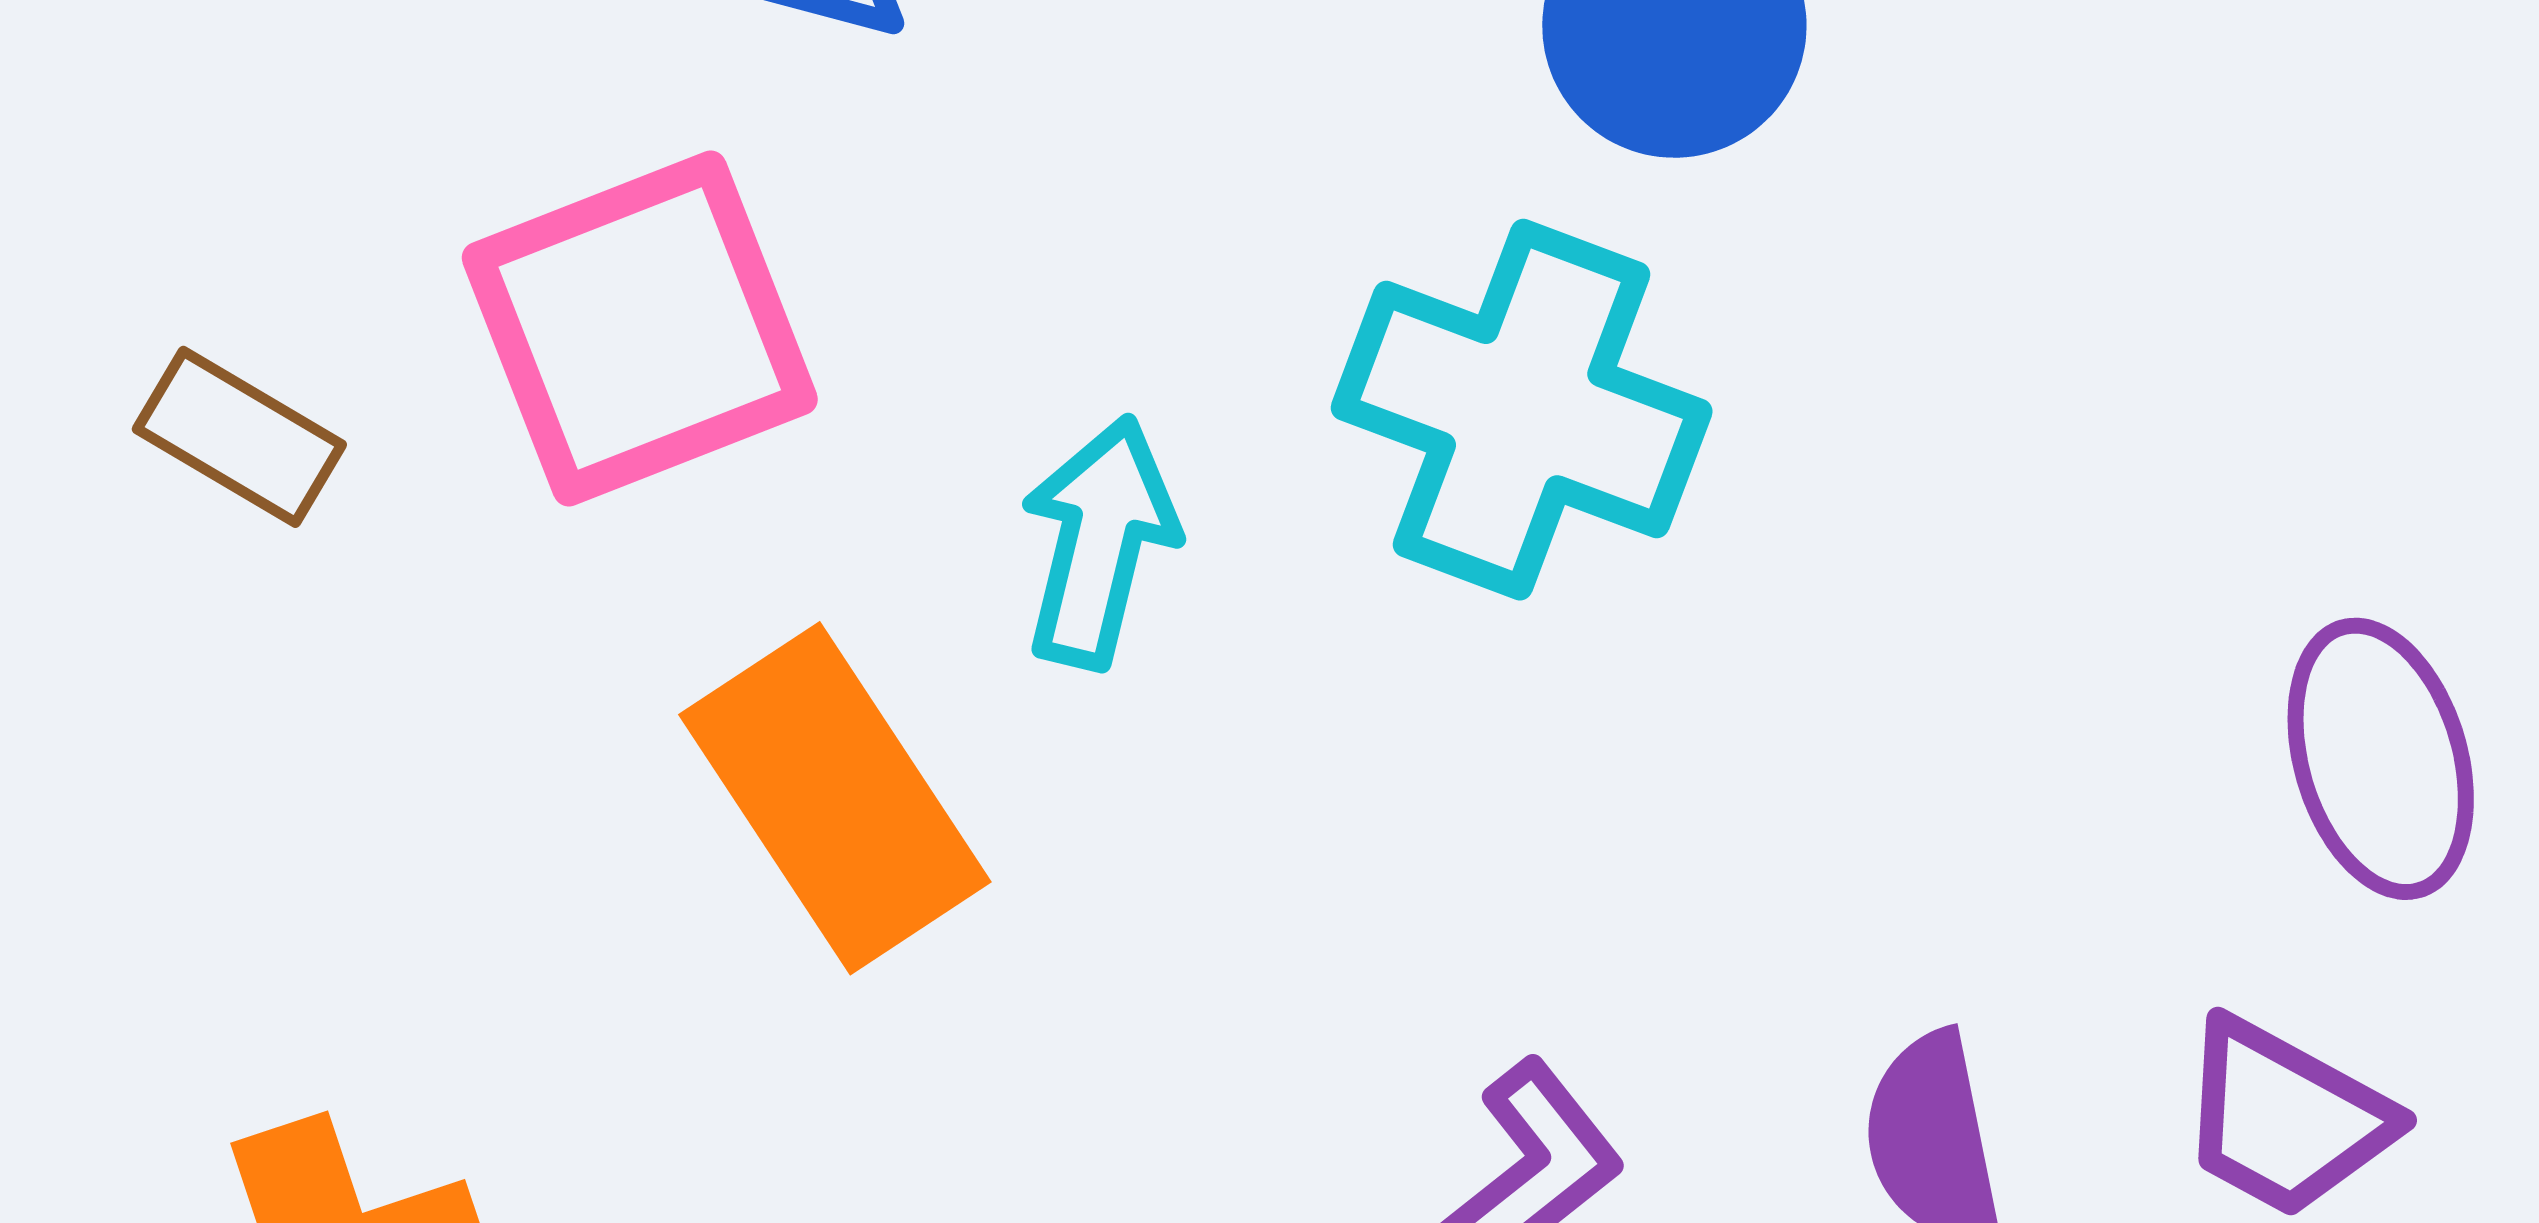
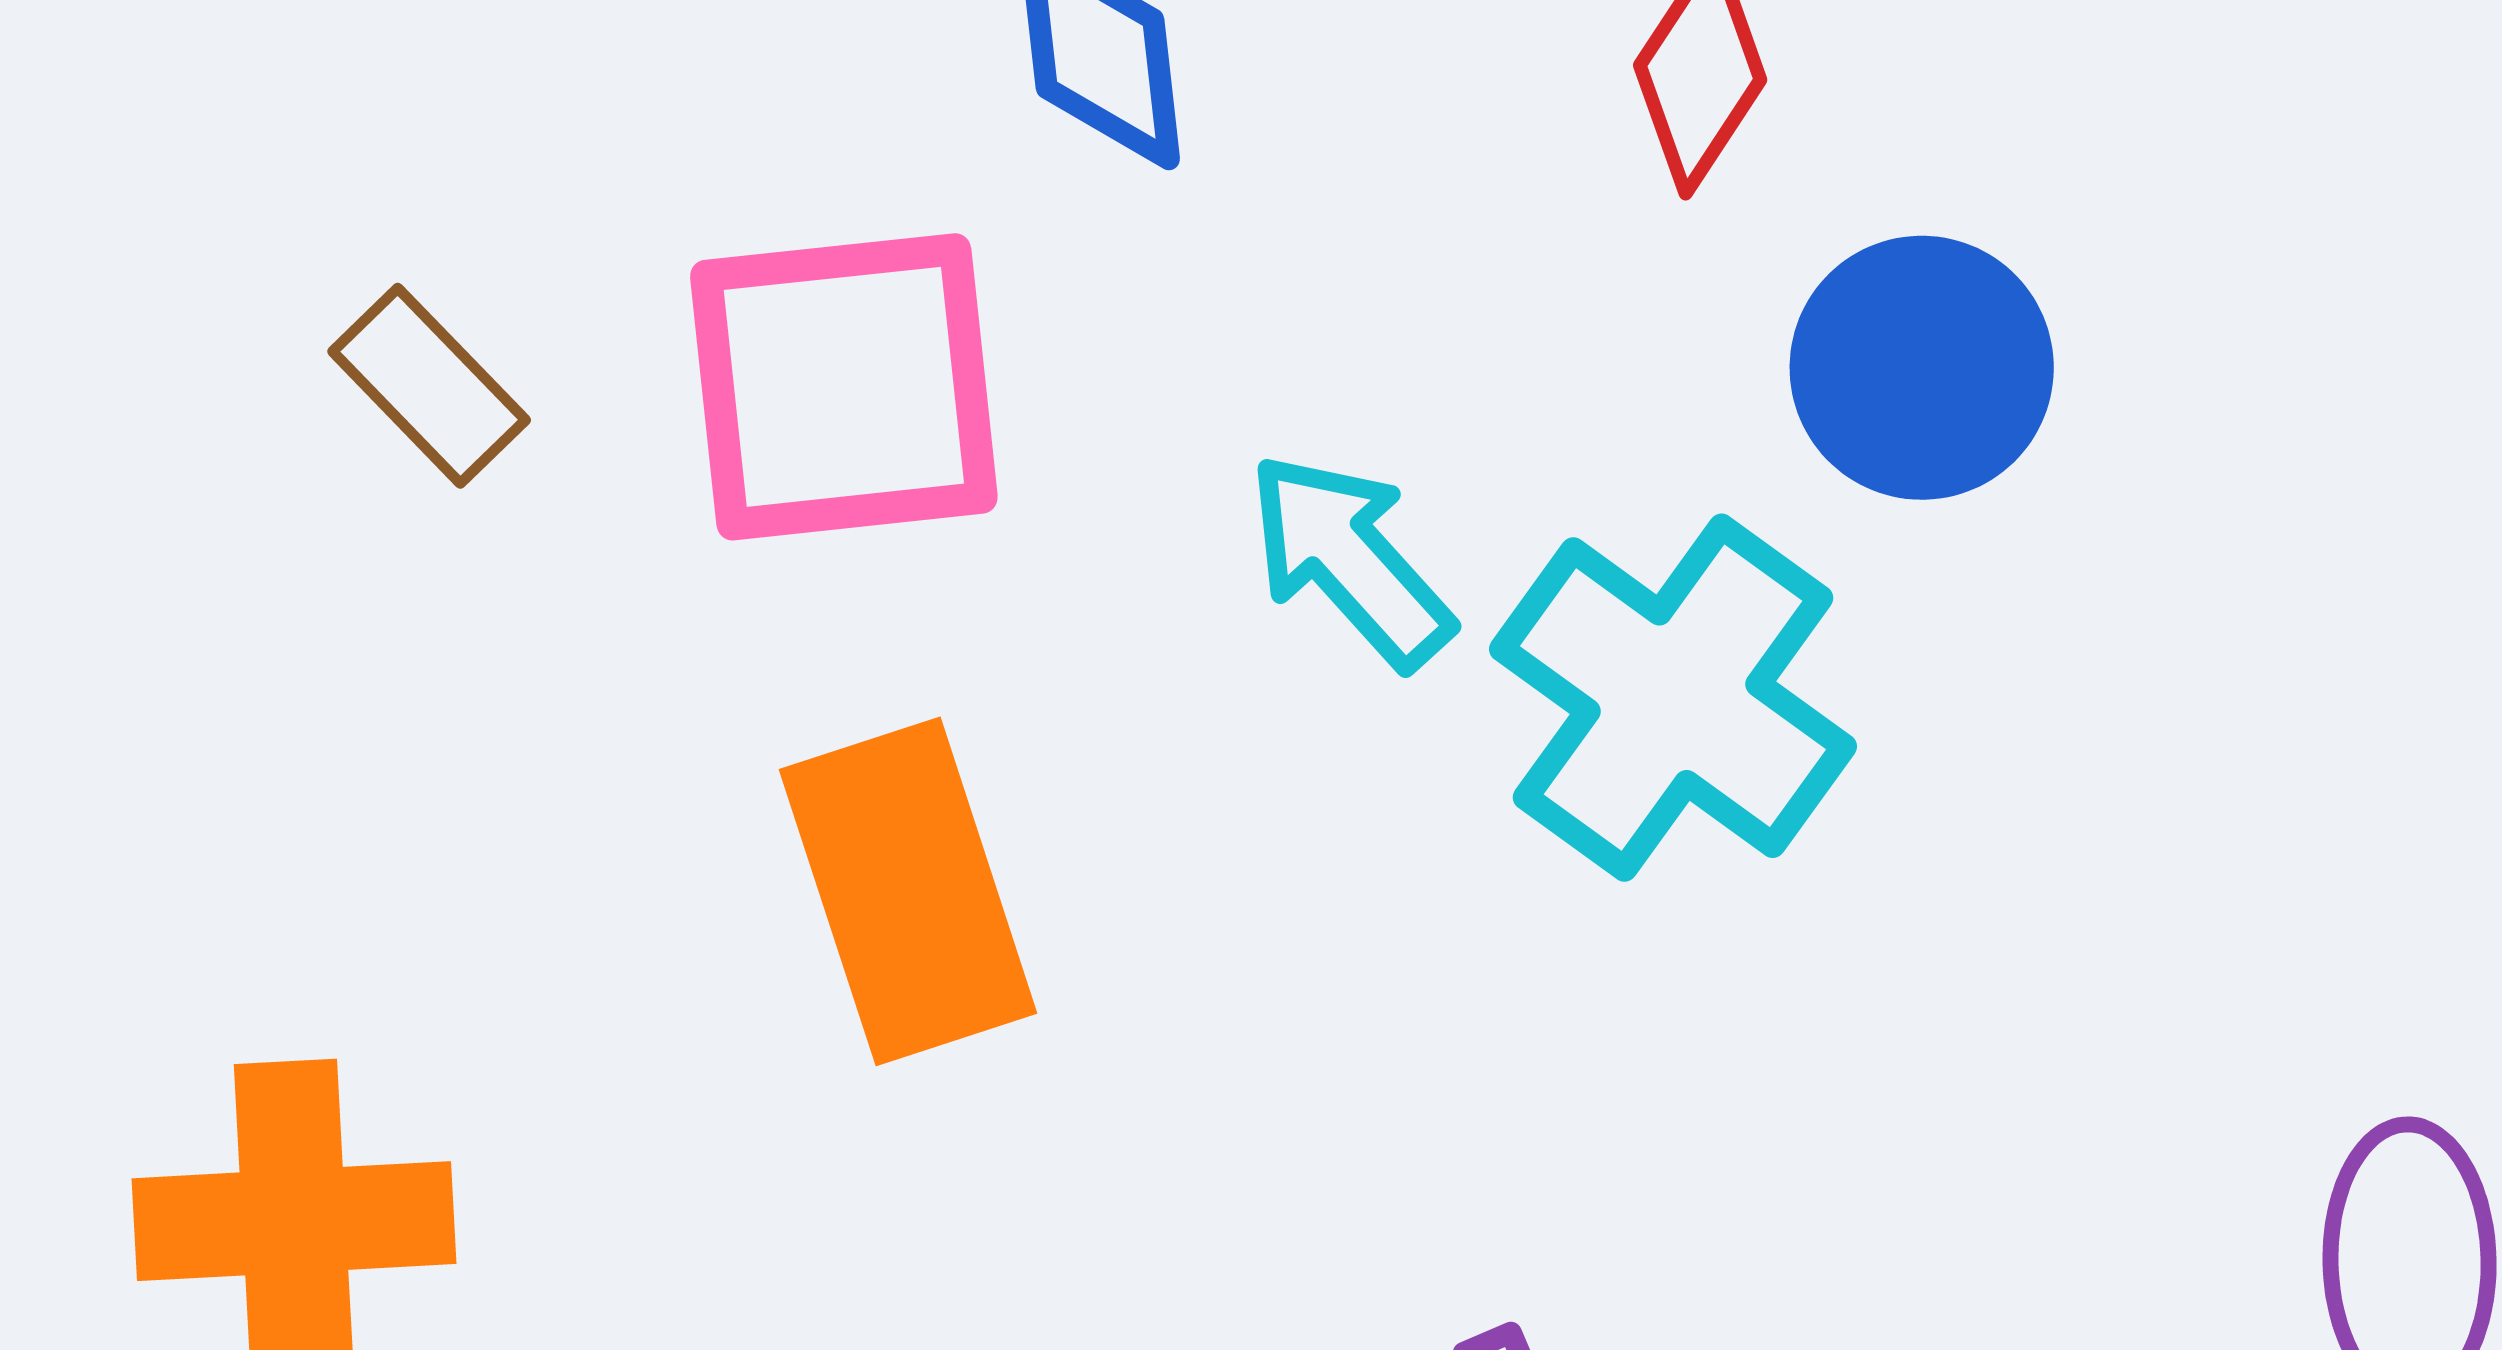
cyan arrow: (1099, 542) -> (1350, 560), moved, turned -71

